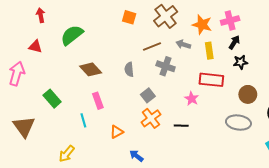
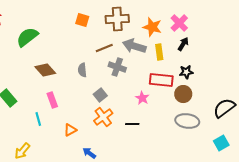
brown cross: (166, 16) -> (117, 19), turned 35
pink cross: (230, 20) -> (179, 23), turned -30
gray arrow: (183, 44) -> (134, 46), size x1.6
black star: (241, 62) -> (186, 72), moved
brown circle: (248, 94) -> (183, 94), moved

